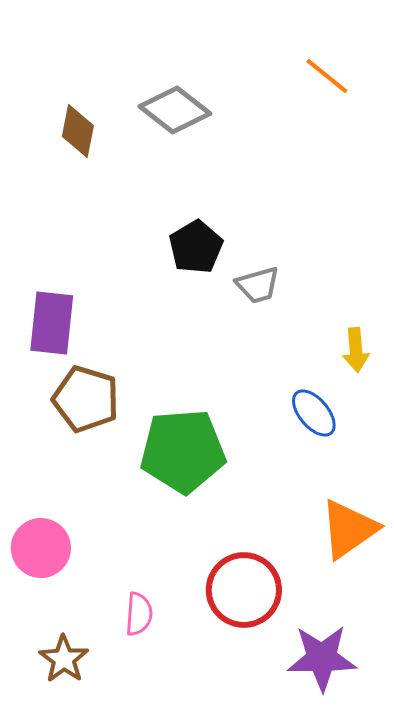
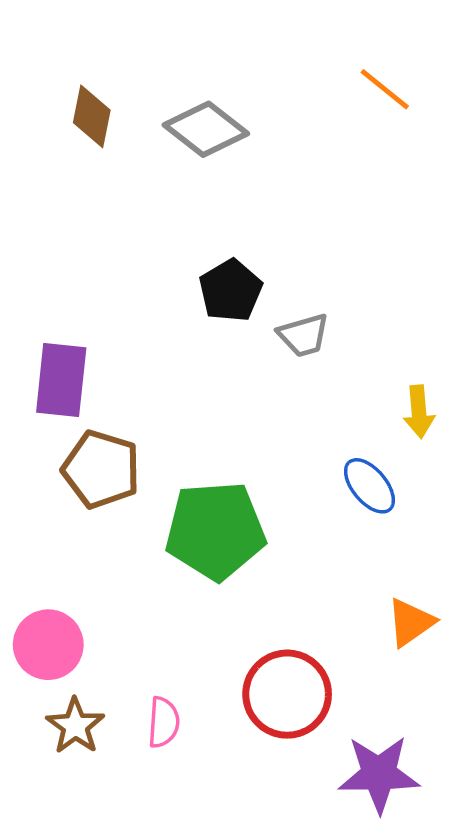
brown diamond: (78, 131) -> (92, 116), moved
orange triangle: (349, 529) -> (411, 622), size x0.7
brown star: (64, 659) -> (75, 726), moved

